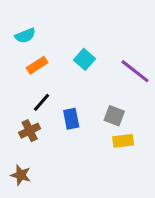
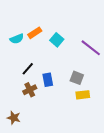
cyan semicircle: (25, 36) -> (17, 39), moved
orange rectangle: (37, 65) -> (35, 33), moved
brown cross: (30, 131) -> (30, 90), moved

